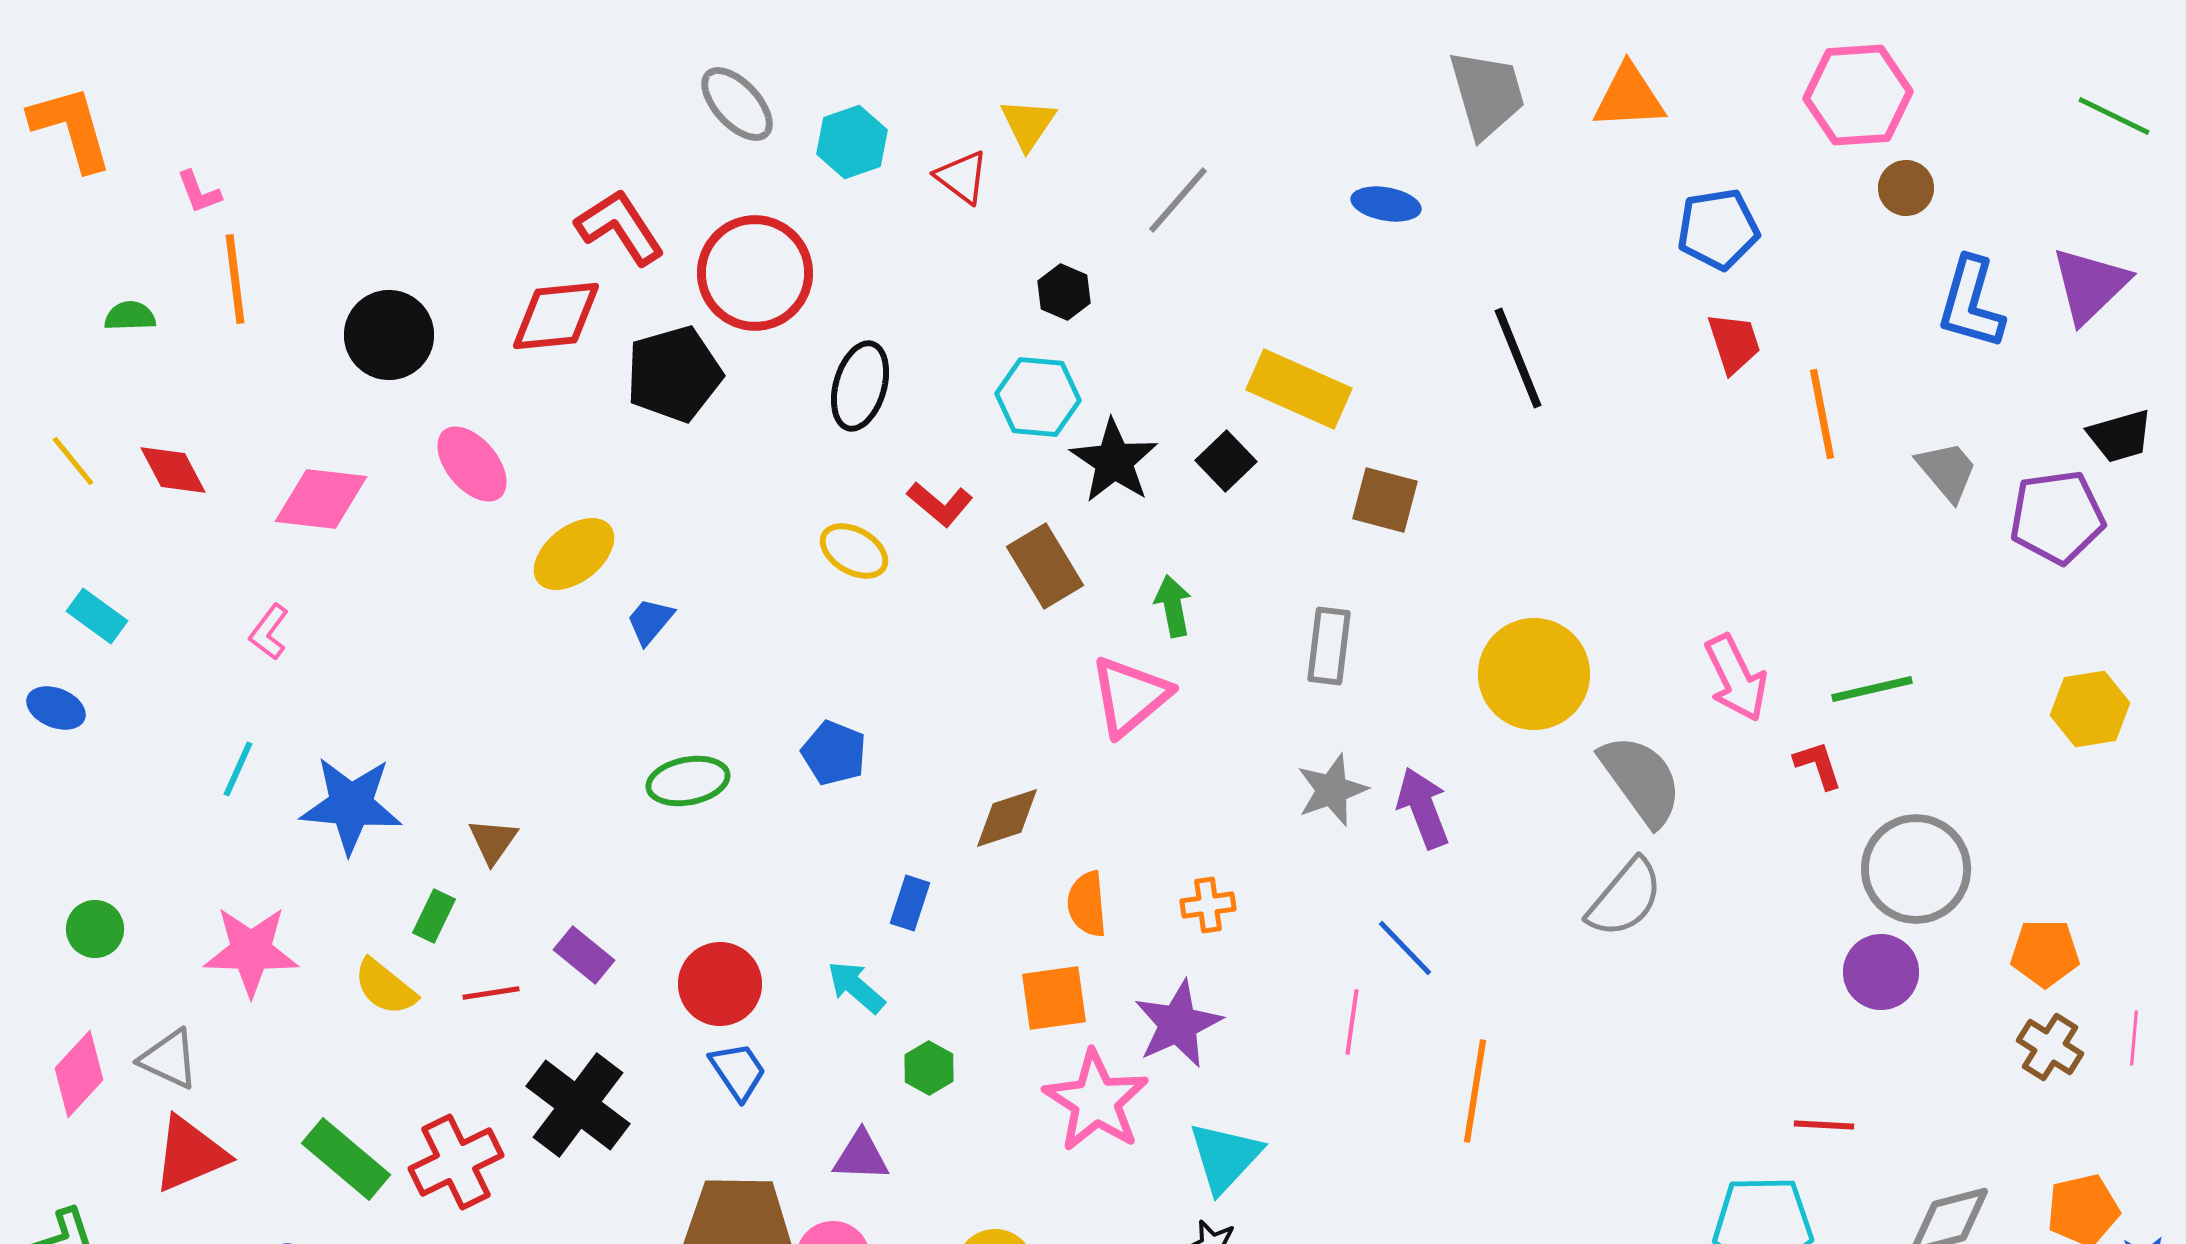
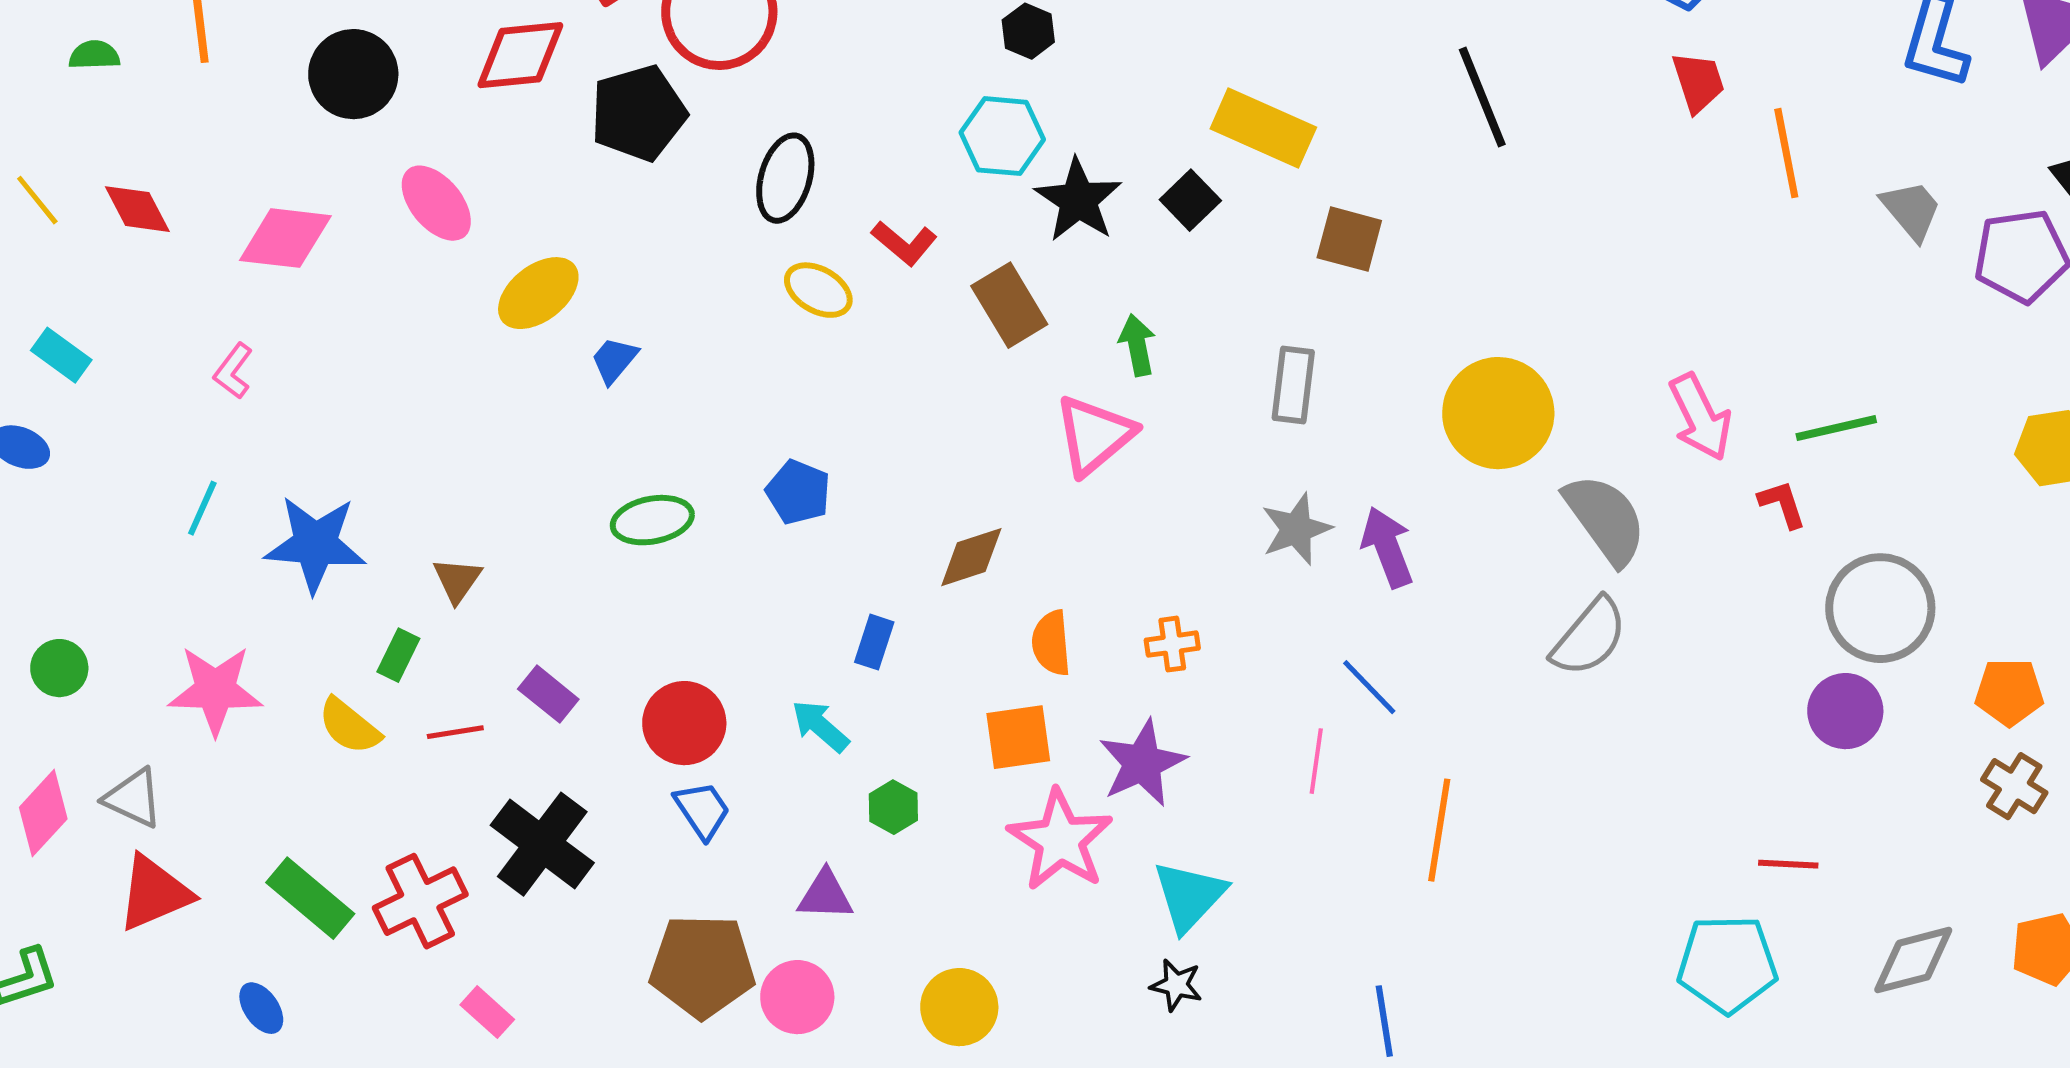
black ellipse: (860, 386) -> (785, 178), moved

